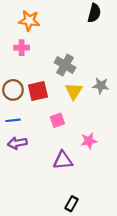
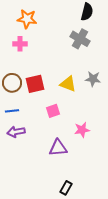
gray cross: (65, 65) -> (80, 39), moved
yellow triangle: (74, 91) -> (68, 84), turned -42

